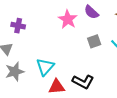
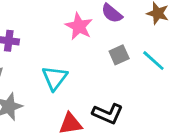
cyan triangle: (45, 67) -> (55, 78), moved

